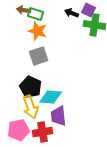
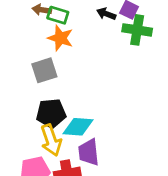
gray square: (39, 56) -> (44, 70), moved
black pentagon: (31, 87) -> (51, 113), turned -30

